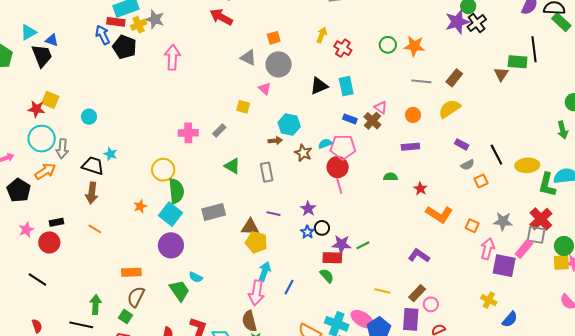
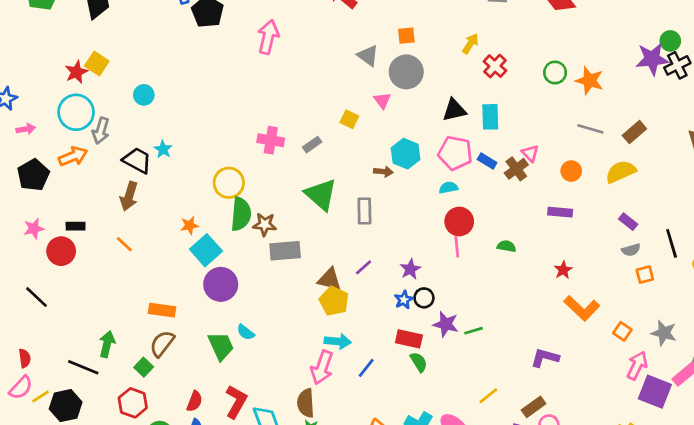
red star: (36, 109) -> (76, 72), turned 30
pink pentagon: (343, 147) -> (455, 153), moved
brown star: (303, 153) -> (265, 224), moved, turned -30
green triangle: (232, 166) -> (321, 195), size x1.5
green semicircle: (390, 177) -> (506, 246), moved
cyan square: (171, 214) -> (206, 250), moved
purple line: (273, 214) -> (364, 267), turned -64
purple L-shape: (419, 256) -> (545, 358), turned -30
red rectangle: (332, 258) -> (409, 339), moved
cyan arrow: (265, 271) -> (338, 341), turned 66
yellow line: (382, 291) -> (488, 396), turned -63

